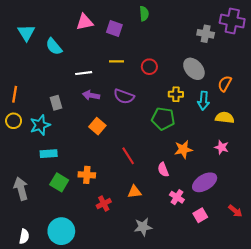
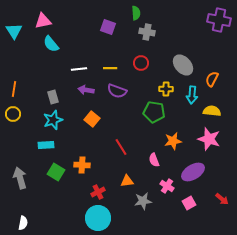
pink triangle: (85, 22) -> (43, 21), moved
cyan triangle: (26, 33) -> (14, 31), moved
gray cross: (206, 34) -> (147, 32), moved
yellow line: (116, 61) -> (110, 68), moved
cyan star: (40, 125) -> (53, 120), moved
pink star: (222, 147) -> (209, 139), size x1.6
gray star: (143, 227) -> (143, 201), moved
cyan circle: (61, 231) -> (98, 218), moved

